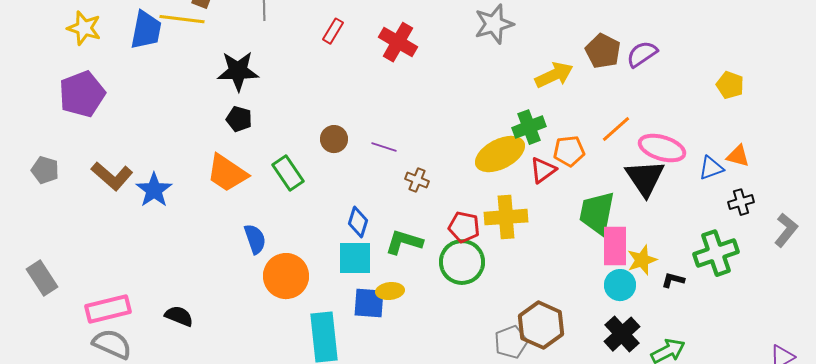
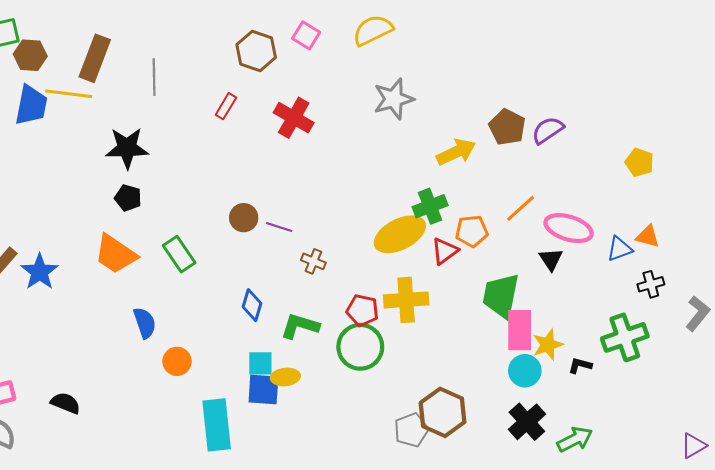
brown circle: (334, 139) -> (244, 218), moved
black triangle: (645, 178) -> (551, 259), size x0.6
cyan square: (355, 258) -> (260, 363), moved, size x0.7
orange circle: (286, 276) -> (177, 361), size x0.6

